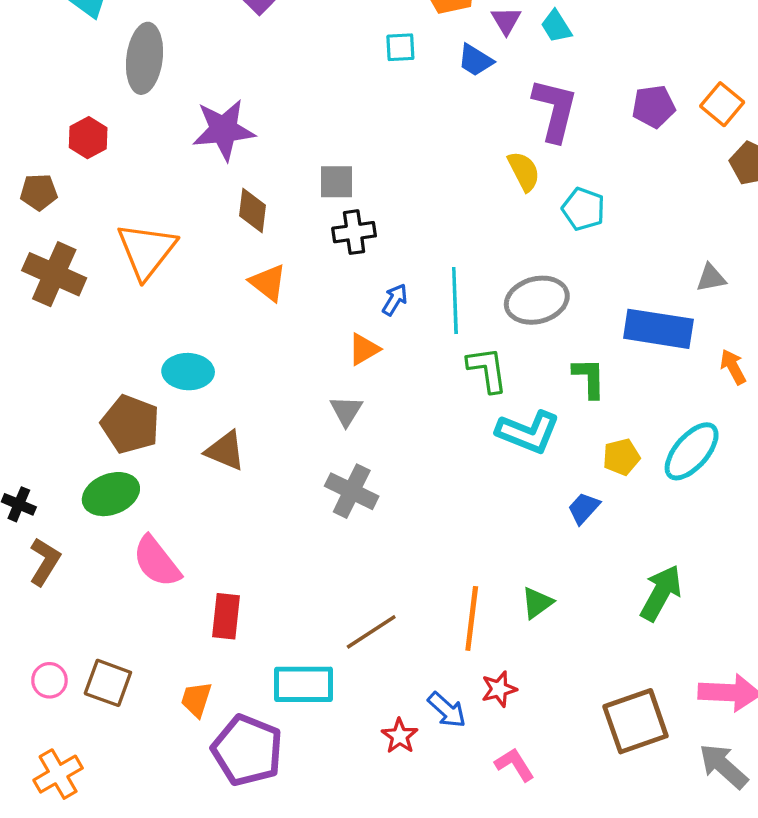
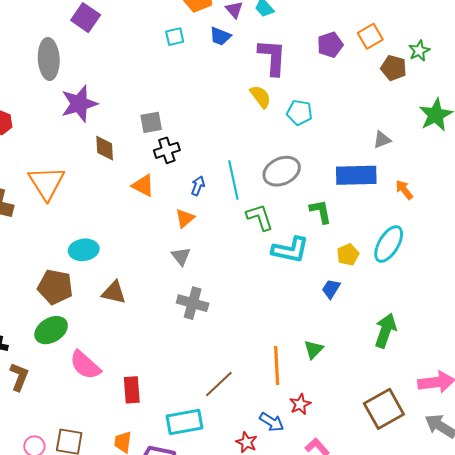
gray ellipse: (144, 58) -> (49, 59), moved
orange square: (722, 104) -> (370, 36), turned 30
orange triangle: (268, 283) -> (143, 185), moved

